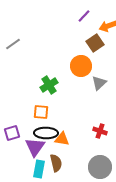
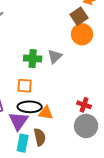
orange circle: (81, 66) -> (82, 34), moved
gray triangle: (99, 83) -> (55, 56), moved
green cross: (49, 85) -> (33, 58), turned 36
gray circle: (100, 167) -> (86, 126), moved

